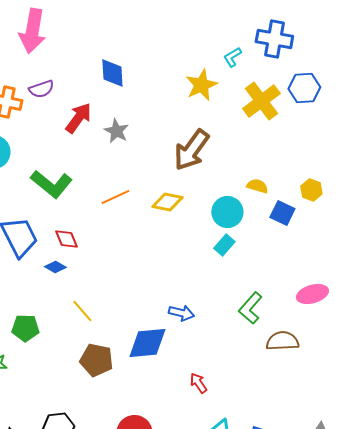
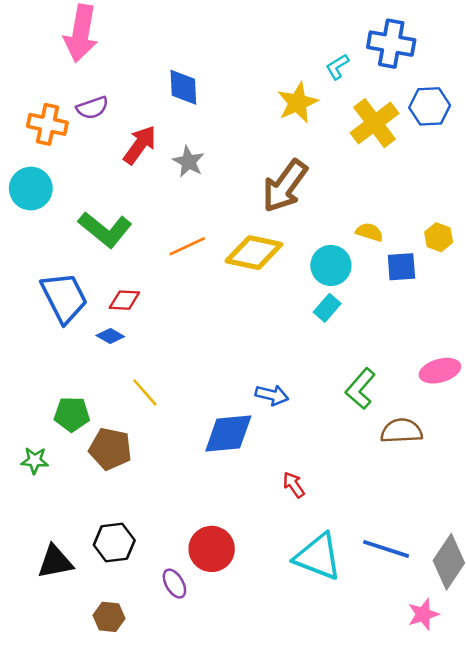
yellow diamond: (167, 202) -> (254, 253), size x1.4
blue square: (282, 213) -> (401, 267), turned -30
red diamond: (66, 239) -> (124, 300), turned -65
brown pentagon: (96, 360) -> (110, 449), moved

